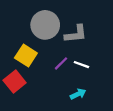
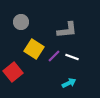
gray circle: (45, 25) -> (21, 22), moved, size x0.6
yellow square: (26, 56) -> (34, 49), moved

